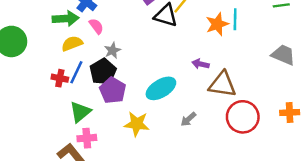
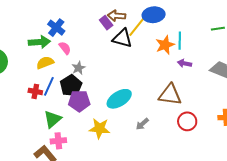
purple arrow: (200, 64) -> (185, 63), moved
purple pentagon: (113, 90) -> (79, 101), turned -30
red circle: (243, 117) -> (187, 121), size x0.7

